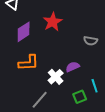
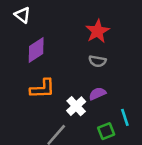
red star: (53, 22) -> (97, 31), moved
gray semicircle: (91, 41) -> (97, 61), moved

